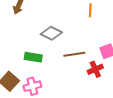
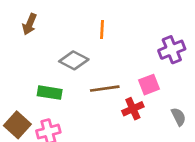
orange line: (90, 10) -> (102, 30), moved

